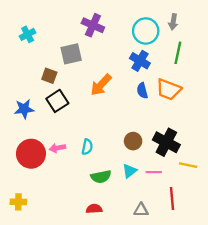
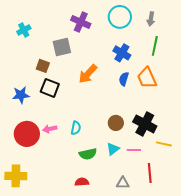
cyan circle: (146, 31) -> (120, 17), moved
orange trapezoid: (169, 89) -> (147, 78), turned 45
blue semicircle: (142, 91) -> (124, 79), turned 32
black square: (57, 101) -> (50, 88), turned -36
yellow cross: (18, 202) -> (16, 176), size x1.5

